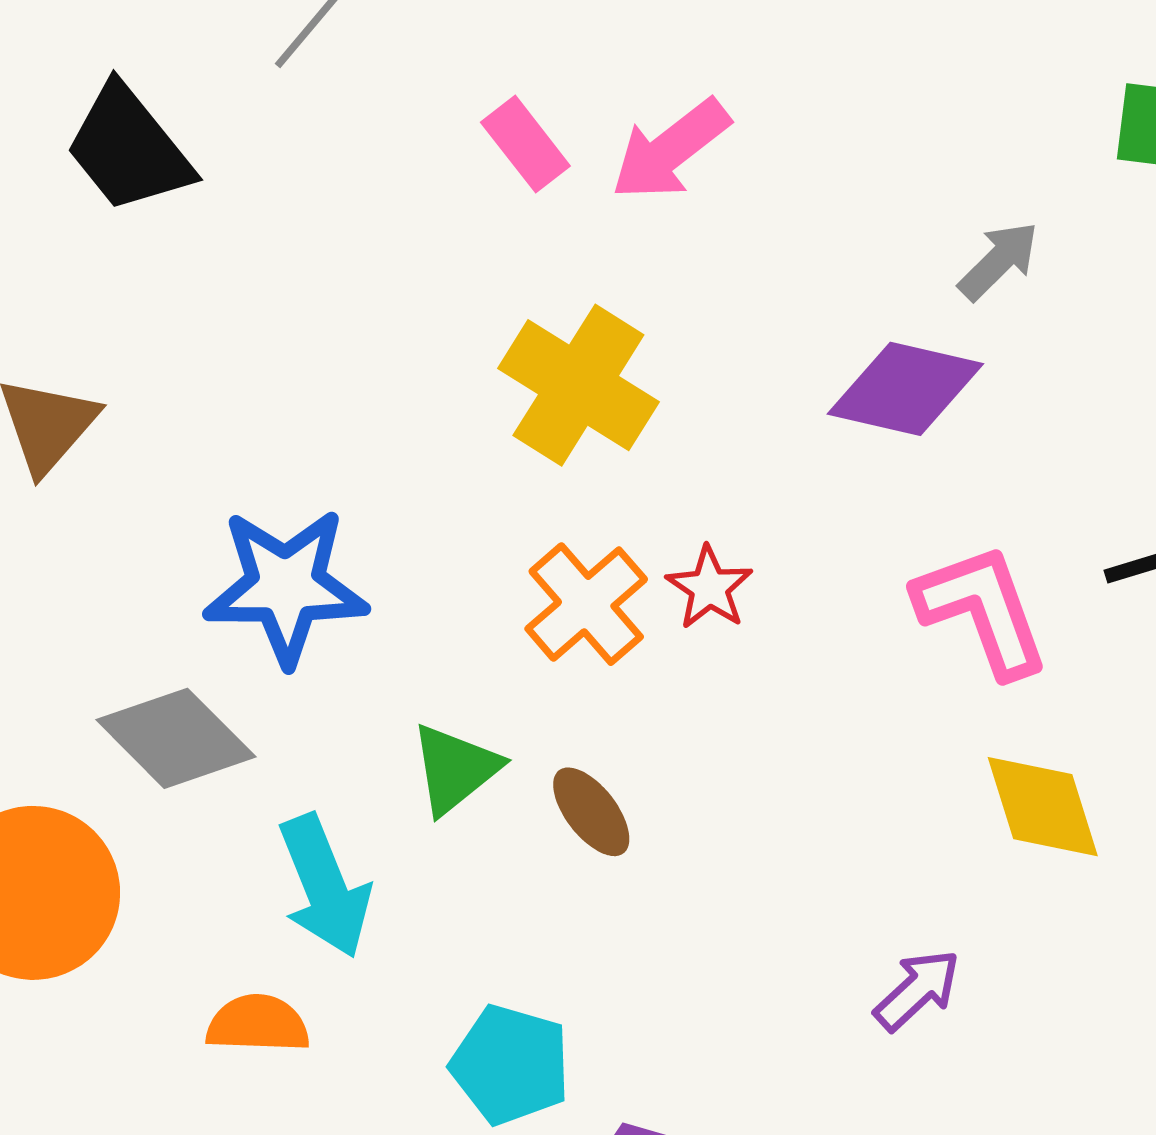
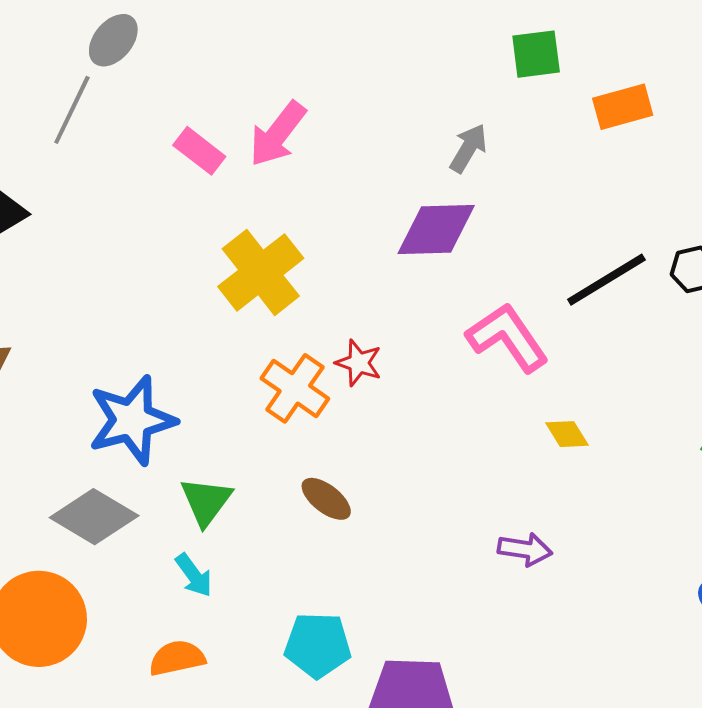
yellow cross: (578, 385) -> (261, 272), turned 34
green triangle: (455, 769) -> (206, 501), moved
yellow diamond: (1043, 807) -> (567, 434), size x0.6
cyan arrow: (325, 886) -> (194, 575), size x0.6
purple arrow: (917, 990) -> (525, 549), turned 66

